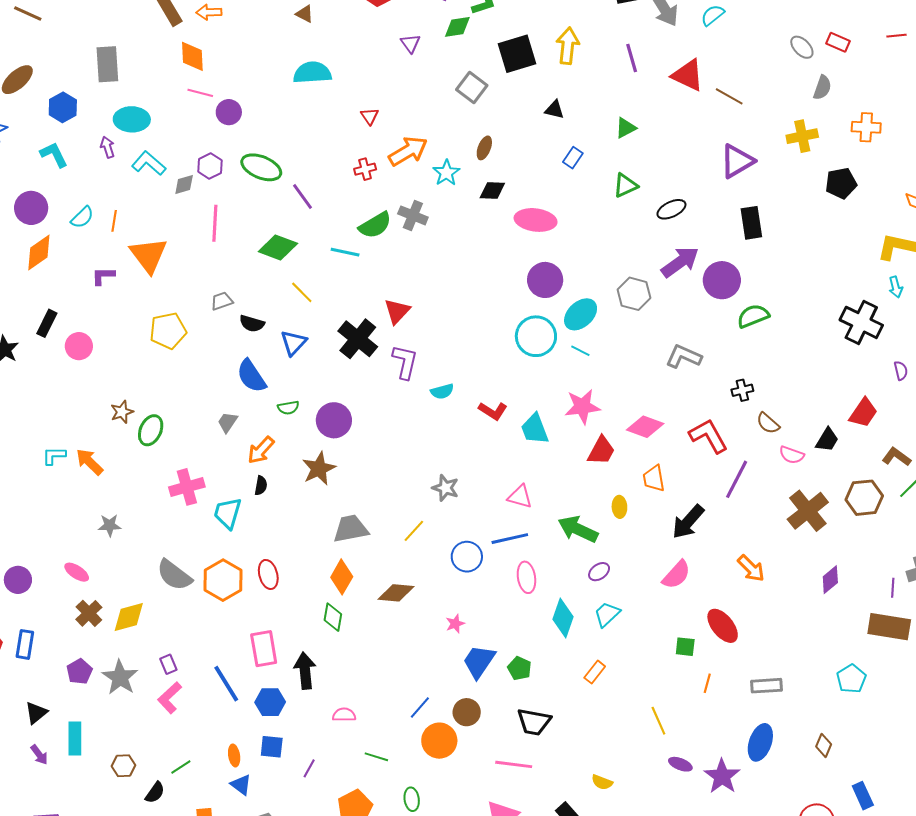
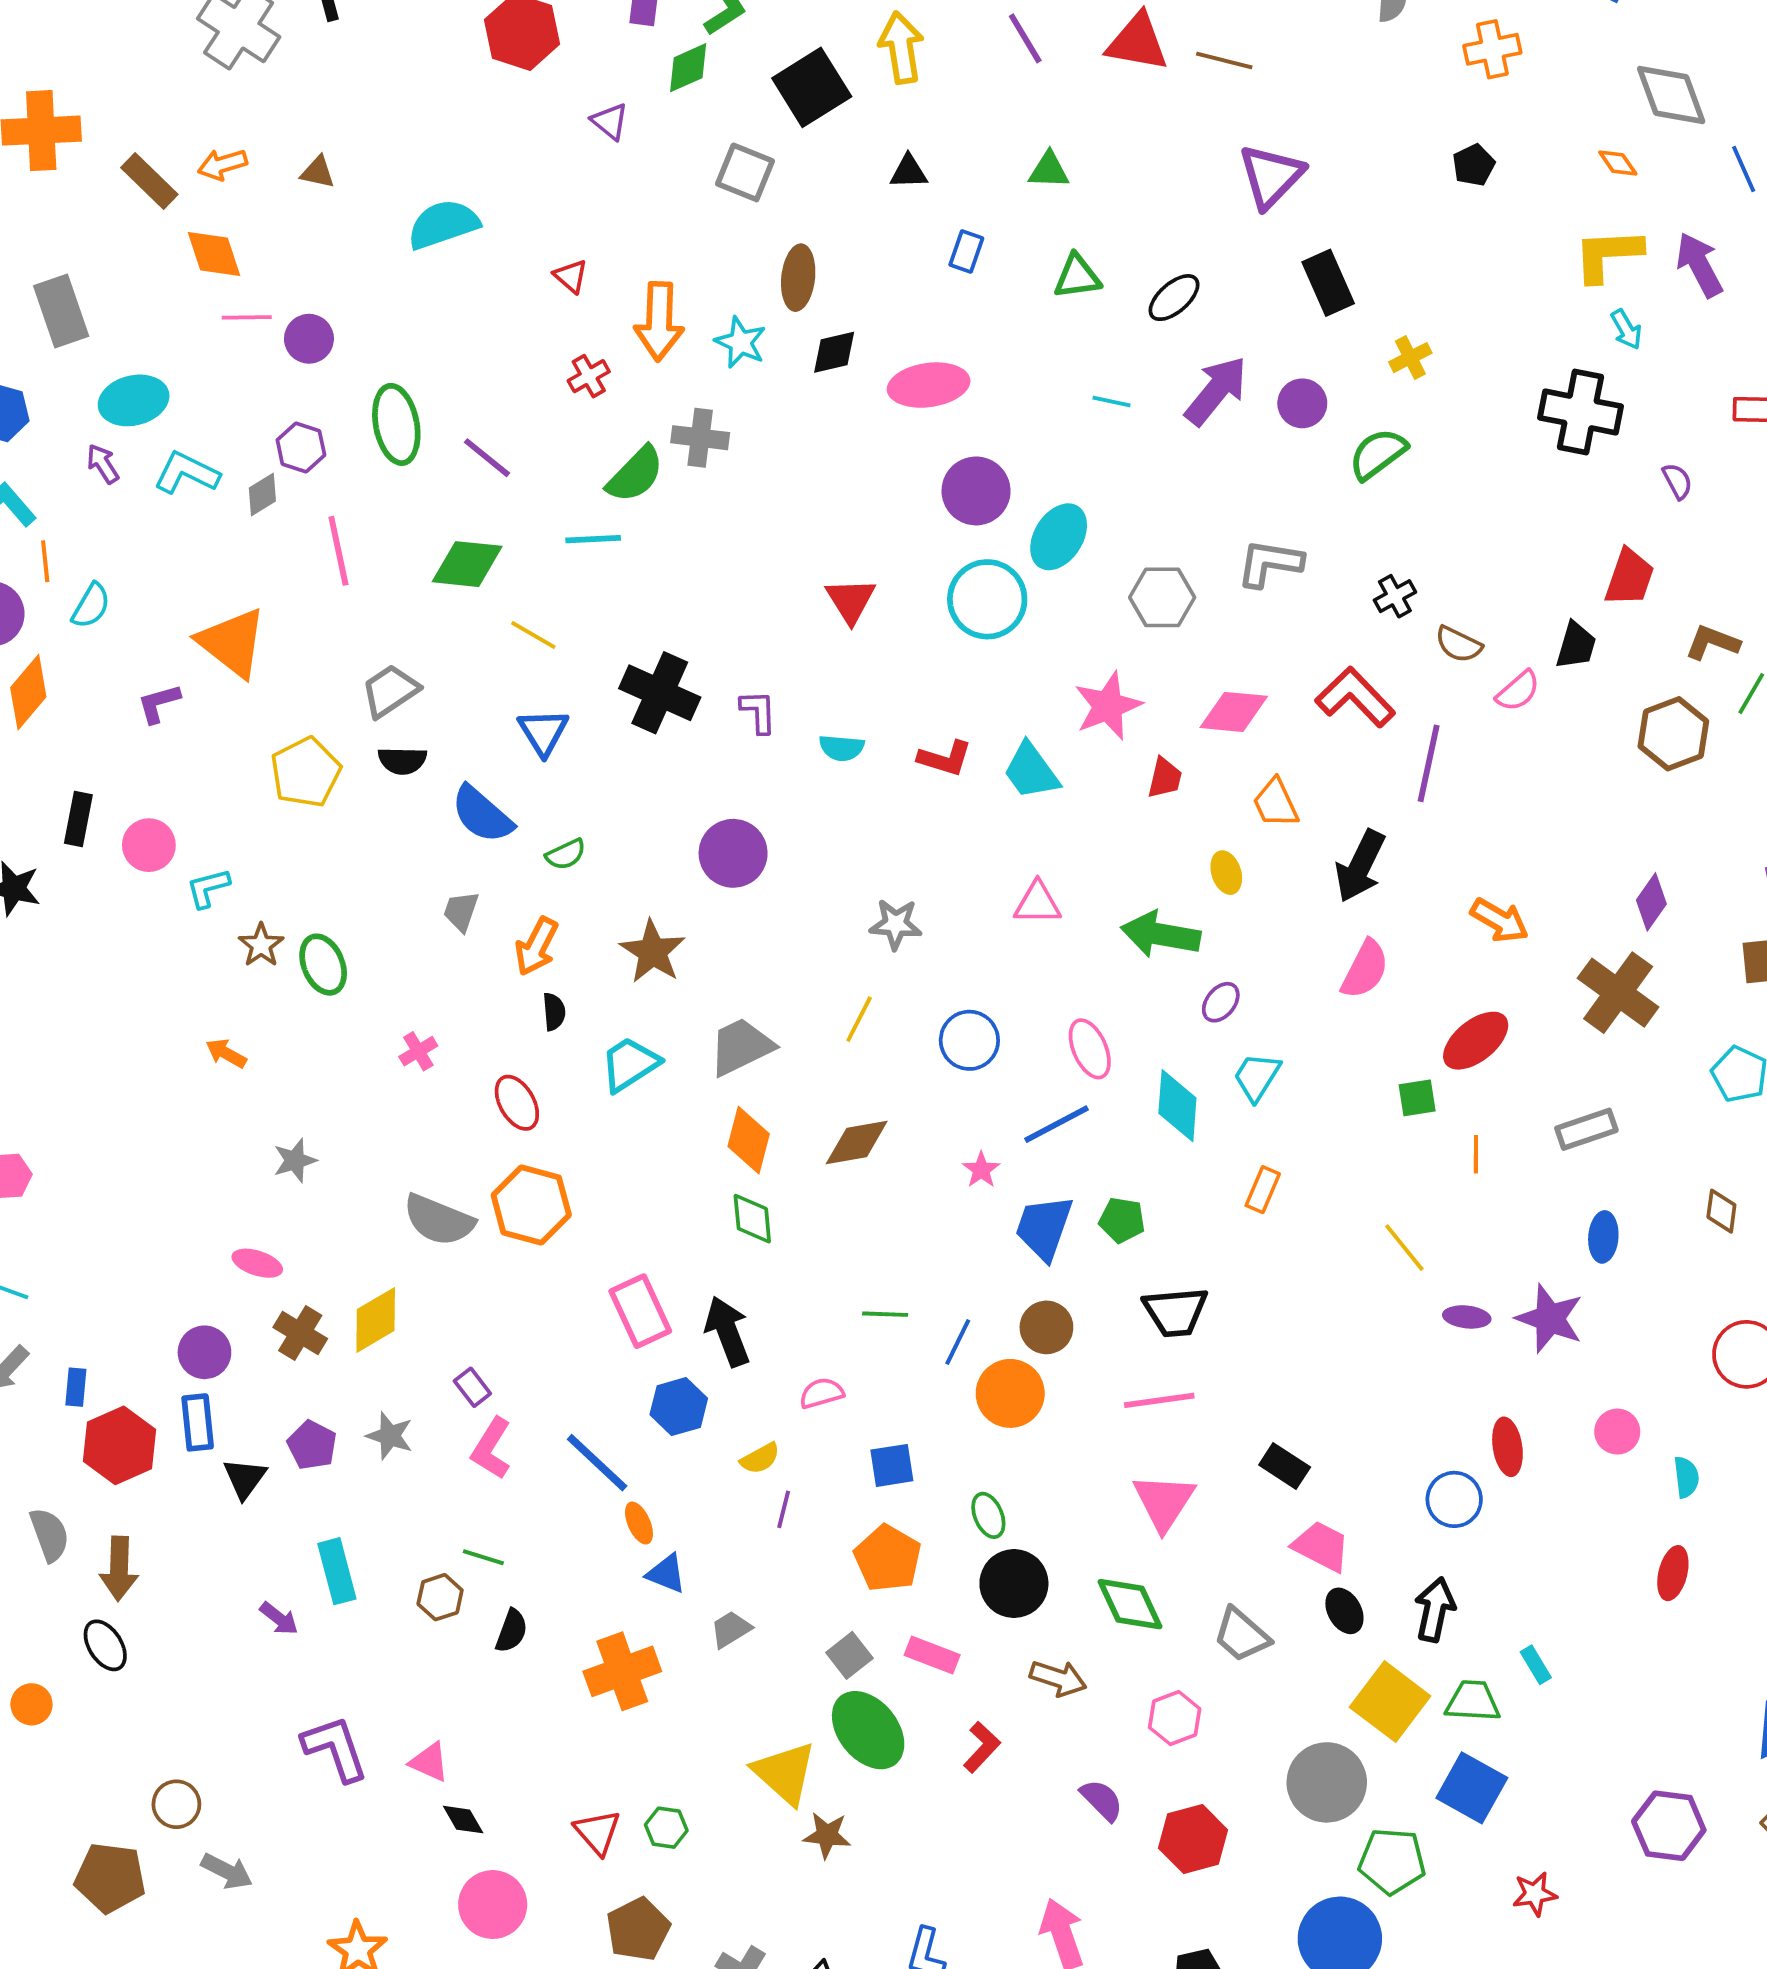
brown triangle: (305, 14) -> (318, 172), moved
green triangle: (626, 128) -> (1049, 170), turned 45
yellow cross: (802, 136) -> (1410, 358), moved, size x0.7
brown ellipse: (484, 148) -> (798, 278), size x1.4
orange arrow: (408, 151) -> (659, 321), turned 138
green ellipse: (261, 167) -> (396, 424), turned 72
black pentagon: (841, 183) -> (1474, 165), size x0.7
green triangle: (625, 185) -> (1077, 277), turned 32
orange line: (114, 221) -> (45, 561), moved
purple circle: (722, 280) -> (1302, 403), size x0.7
gray hexagon: (634, 294) -> (1162, 597), moved
gray trapezoid: (222, 301) -> (390, 691), size x1.4
red triangle: (397, 311) -> (851, 600), moved
black semicircle: (252, 324) -> (402, 761), moved
cyan line: (580, 351) -> (1111, 401), moved
purple L-shape: (405, 362) -> (758, 712), size x0.7
cyan semicircle: (442, 391) -> (842, 748), turned 35
purple circle: (334, 420) -> (733, 853), moved
green ellipse: (151, 430) -> (323, 965), turned -32
red trapezoid: (601, 451) -> (1165, 778), size x0.7
pink semicircle: (792, 455) -> (1518, 691), turned -45
cyan L-shape: (54, 456) -> (208, 888), moved
orange arrow: (89, 462) -> (226, 1053), size x0.7
pink cross: (187, 487) -> (418, 1051), size x0.6
brown cross: (808, 511) -> (1618, 993), moved
cyan trapezoid: (228, 513) -> (630, 1064), moved, turned 56
blue line: (510, 539) -> (1057, 1124), moved
red ellipse: (268, 574) -> (517, 1103), moved
purple circle: (18, 580) -> (204, 1352), moved
red ellipse: (723, 626) -> (1476, 1041), turned -75
gray star: (120, 677) -> (390, 1436), size x0.7
blue line: (226, 684) -> (597, 1463), moved
black triangle: (36, 713) -> (245, 1478), moved
blue ellipse: (760, 742) -> (1603, 1237), size x0.7
blue square: (272, 747) -> (892, 1465), moved
green line: (376, 757) -> (885, 1314), moved
green line: (181, 767) -> (483, 1557), moved, turned 65
yellow semicircle: (602, 782) -> (760, 1458), moved, turned -35

